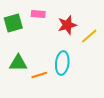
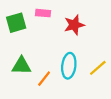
yellow line: (89, 36) -> (98, 68), moved
orange line: (39, 75) -> (44, 79), turned -35

